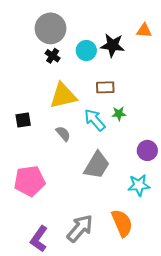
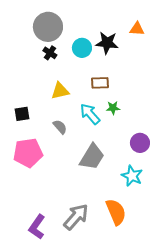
yellow triangle: (63, 96) -> (60, 91), size x0.7
pink pentagon: (29, 181) -> (28, 153), moved
cyan star: (139, 185) -> (132, 176), turned 30

